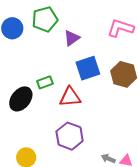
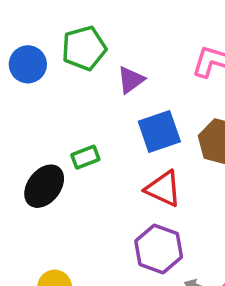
red triangle: (70, 97) -> (163, 189), moved, turned 30
purple hexagon: (70, 136) -> (159, 249), moved

